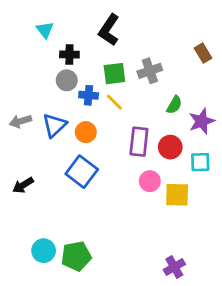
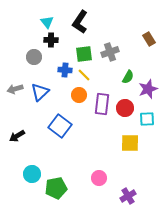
cyan triangle: (45, 30) -> (47, 22), moved
gray circle: (67, 80) -> (34, 57), moved
orange circle: (86, 132) -> (79, 95), moved
pink circle: (150, 181) -> (99, 178), moved
cyan circle: (44, 251) -> (32, 174), moved

